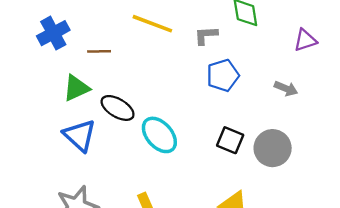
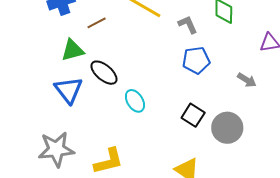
gray L-shape: (206, 35) -> (188, 25), turned 60
brown line: (99, 51) -> (97, 23), turned -36
cyan ellipse: (159, 135) -> (135, 101), size x0.7

